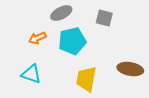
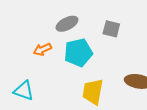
cyan triangle: (31, 74) -> (24, 91), moved

